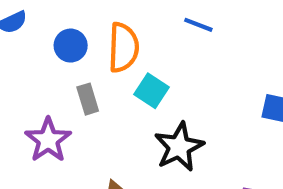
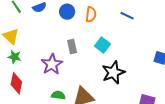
blue circle: (71, 46) -> (67, 12), moved
orange semicircle: (123, 47) -> (91, 14), moved, size x0.7

